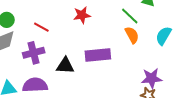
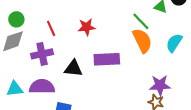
red star: (82, 15) -> (87, 27), moved
red line: (41, 27) -> (51, 28), turned 35
orange semicircle: (132, 35) -> (142, 41), size x1.4

